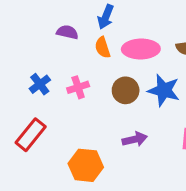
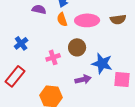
pink cross: (78, 87) -> (53, 57), moved
blue star: (164, 90) -> (102, 63), moved

